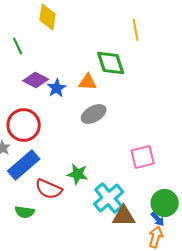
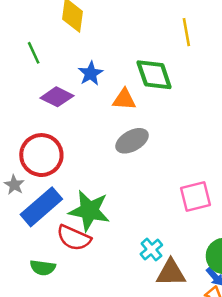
blue star: (57, 88) -> (91, 73), moved
green star: (78, 174) -> (89, 211), moved, size x1.5
cyan cross: (109, 198) -> (151, 250), size x0.6

